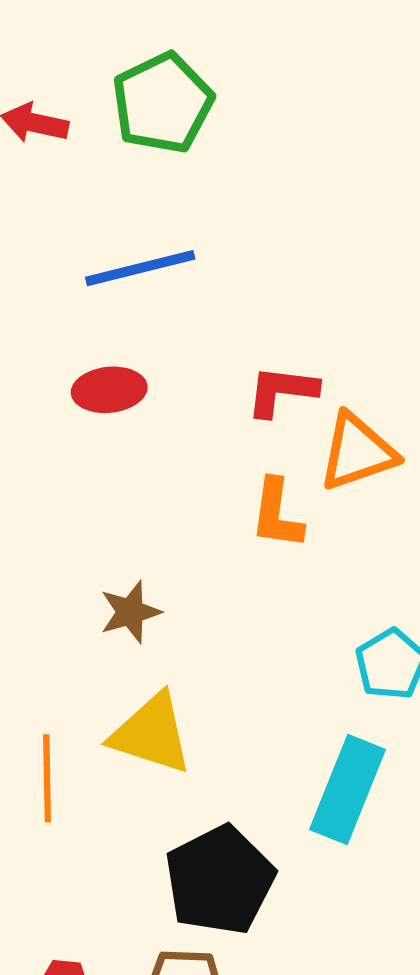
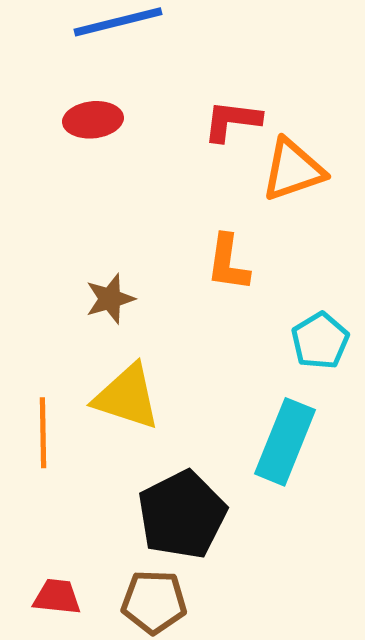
orange L-shape: (277, 514) -> (228, 263), moved

